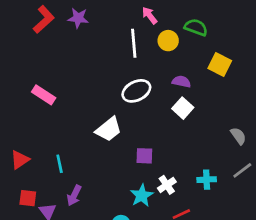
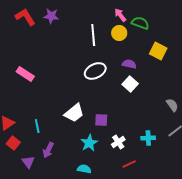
pink arrow: (150, 15) -> (120, 15), moved
red L-shape: (44, 19) -> (25, 17), turned -80
white trapezoid: (109, 129) -> (74, 113), moved
cyan star: (142, 195) -> (89, 143), moved
red square: (28, 198) -> (13, 143), moved, turned 32

